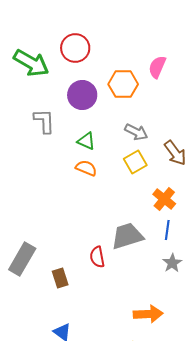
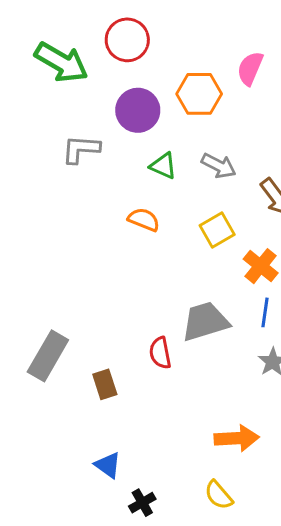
gray L-shape: (44, 121) -> (81, 149), turned -84
green triangle: (86, 141) -> (163, 166), moved
yellow square: (135, 162) -> (217, 230), moved

